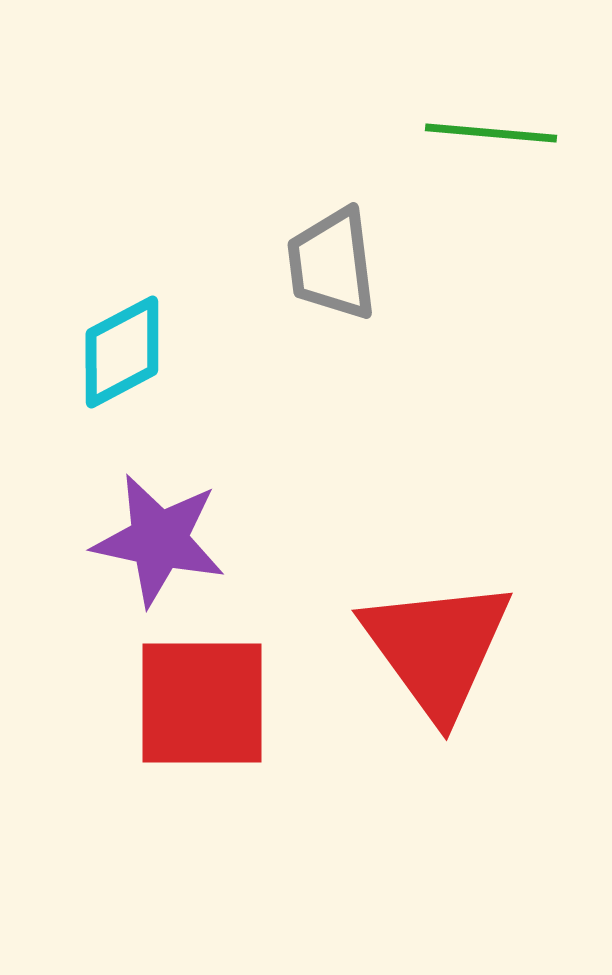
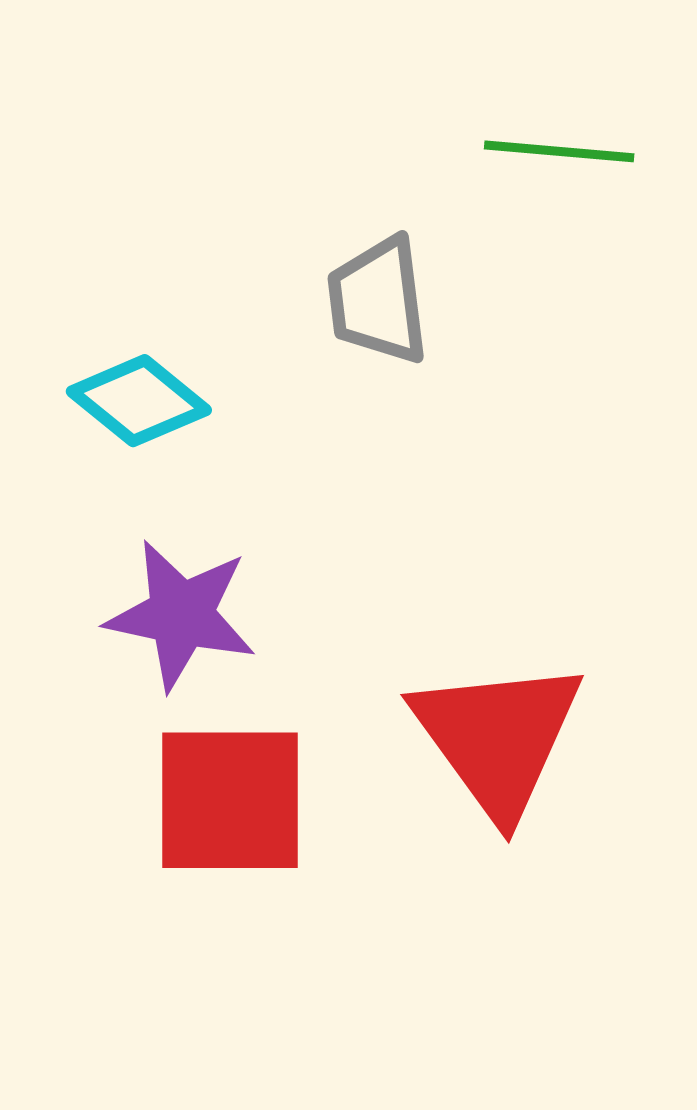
cyan diamond: (122, 352) -> (139, 401), turned 67

